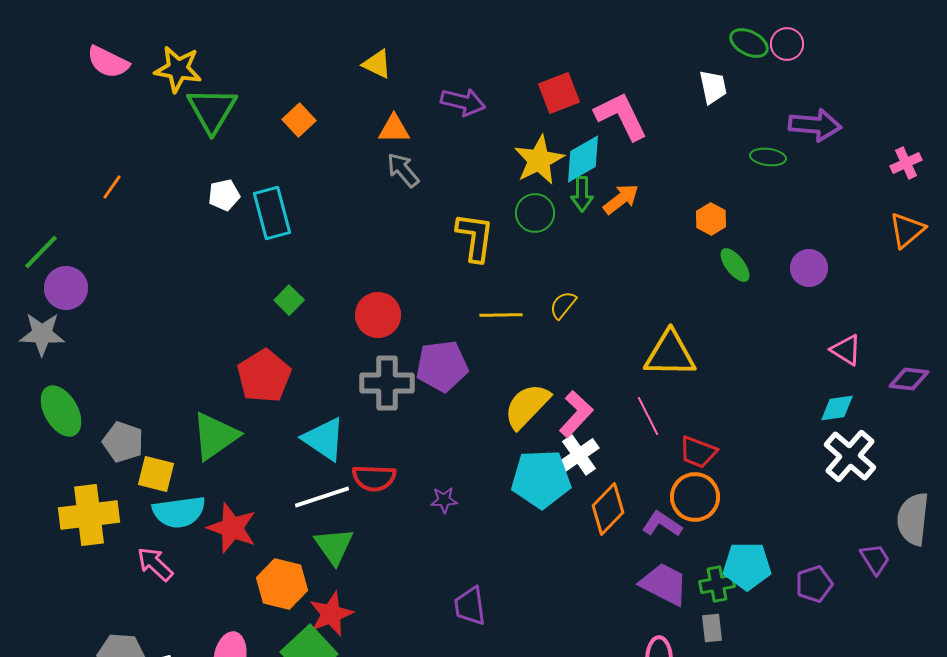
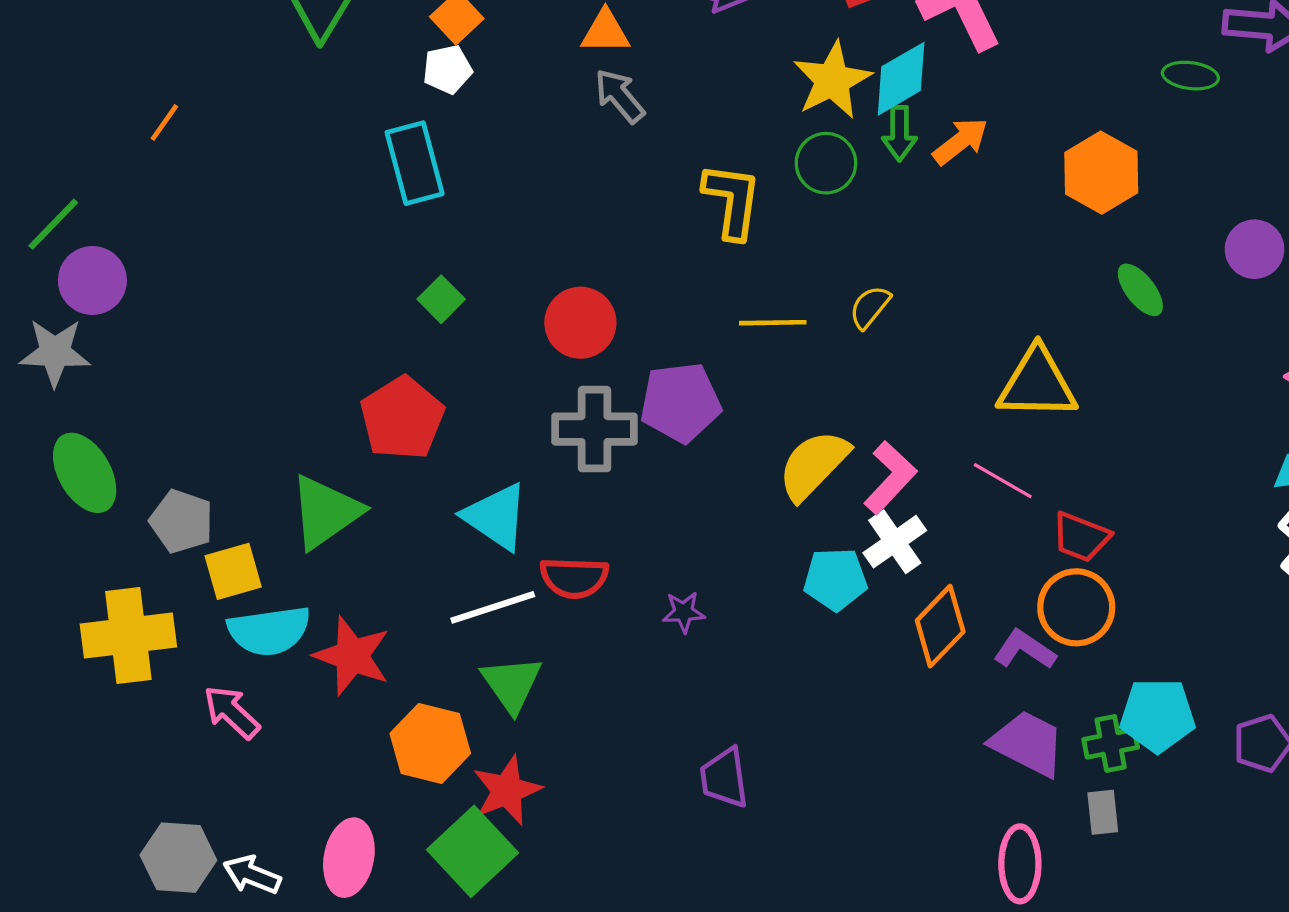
white pentagon: (224, 195) -> (447, 69), moved
orange hexagon: (711, 219) -> (1101, 173), size x1.6
green ellipse: (735, 265) -> (1140, 290), moved
pink line: (648, 416) -> (1003, 481), turned -33
yellow square: (156, 474) -> (233, 571), turned -30
cyan pentagon: (541, 479) -> (835, 579), size x0.7

